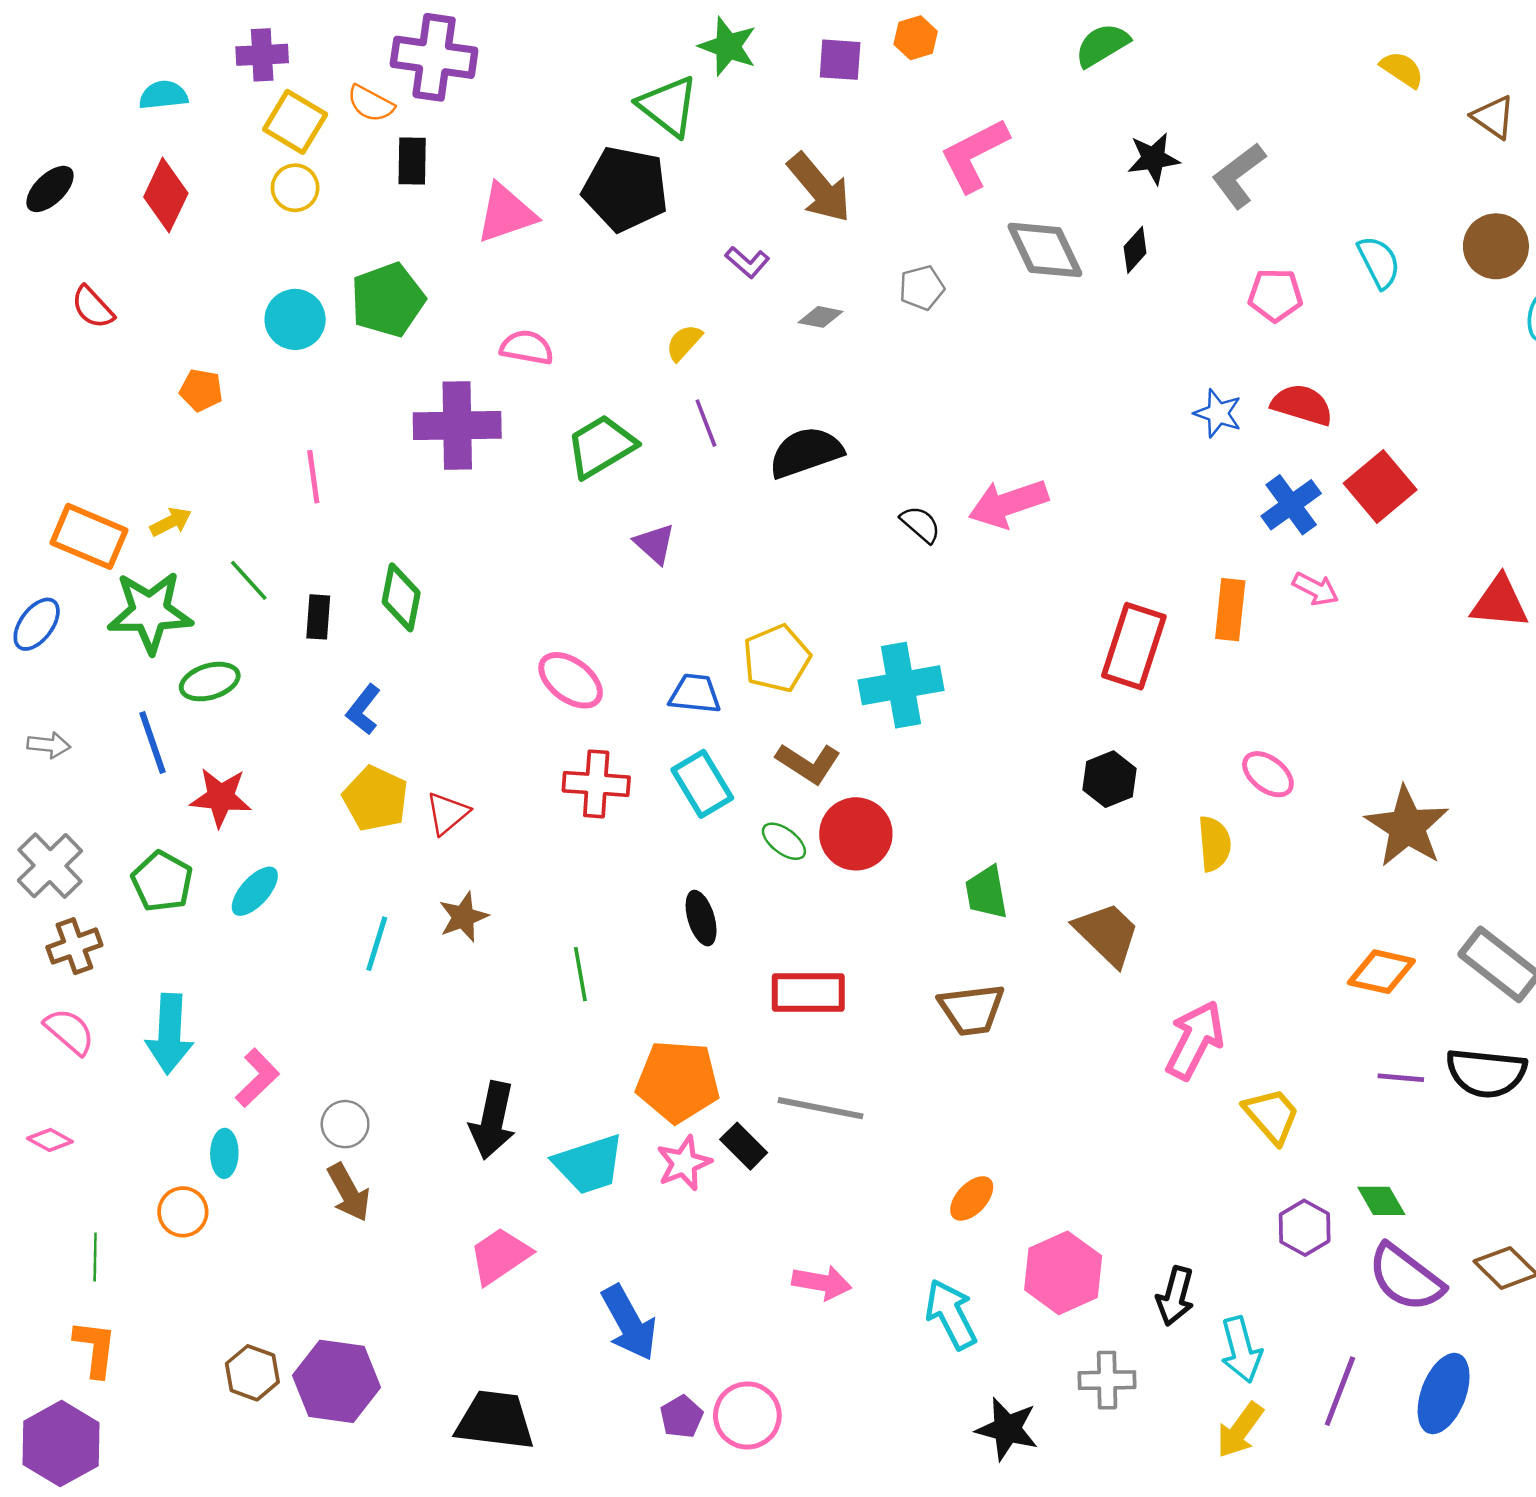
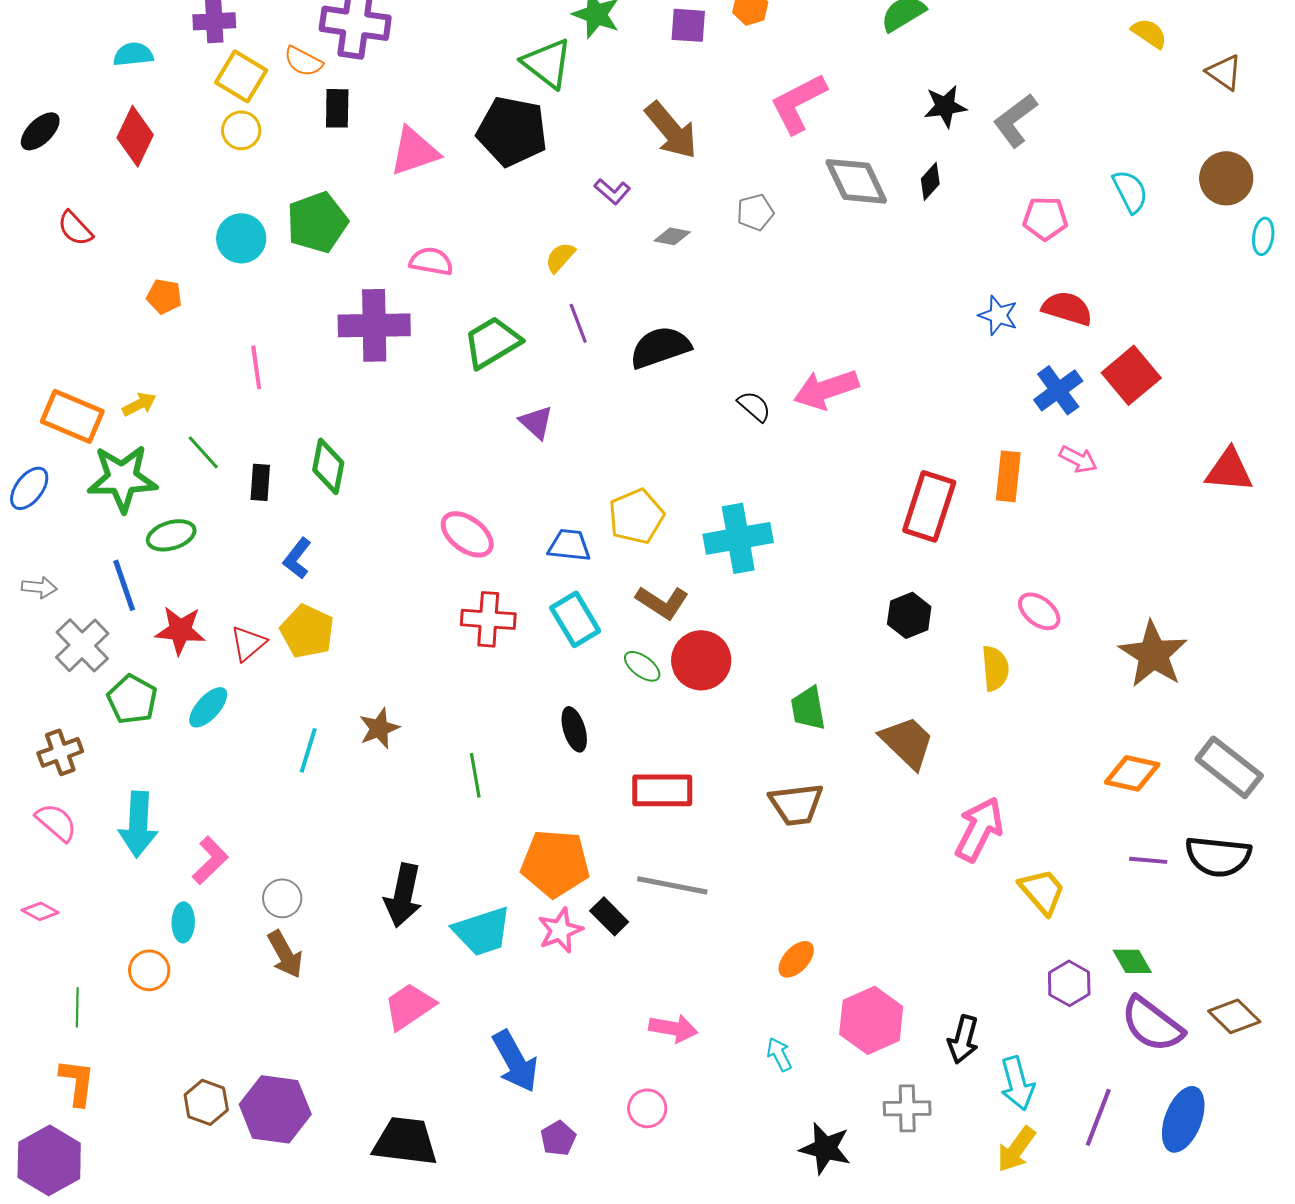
red triangle: (447, 813) -> (248, 643), moved
gray cross: (50, 866) -> (82, 645), moved
cyan arrow: (951, 1314) -> (779, 1054), size x0.6
pink circle: (747, 1415) -> (647, 1108), moved, size x0.7

